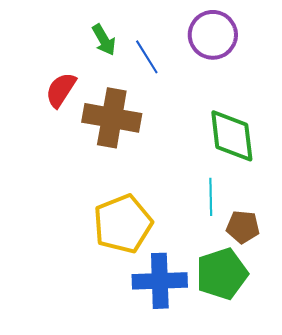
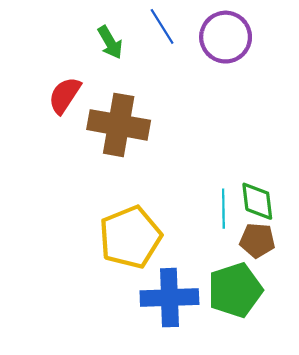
blue line: (147, 57) -> (162, 26), moved
green diamond: (232, 136) -> (257, 201), moved, size x0.7

